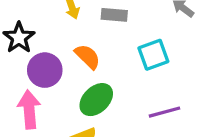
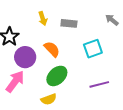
pink arrow: (29, 110) -> (15, 81), turned 40

